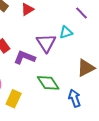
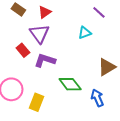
purple triangle: (46, 43) -> (40, 34), moved

